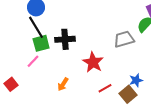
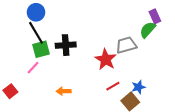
red star: (93, 62) -> (106, 59), moved
orange arrow: (63, 84) -> (64, 91), turned 56
red line: (105, 88) -> (113, 86), moved

